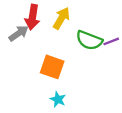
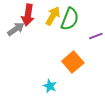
green semicircle: (89, 40) -> (70, 19), moved, turned -90
orange square: (52, 67) -> (73, 62), moved, turned 30

